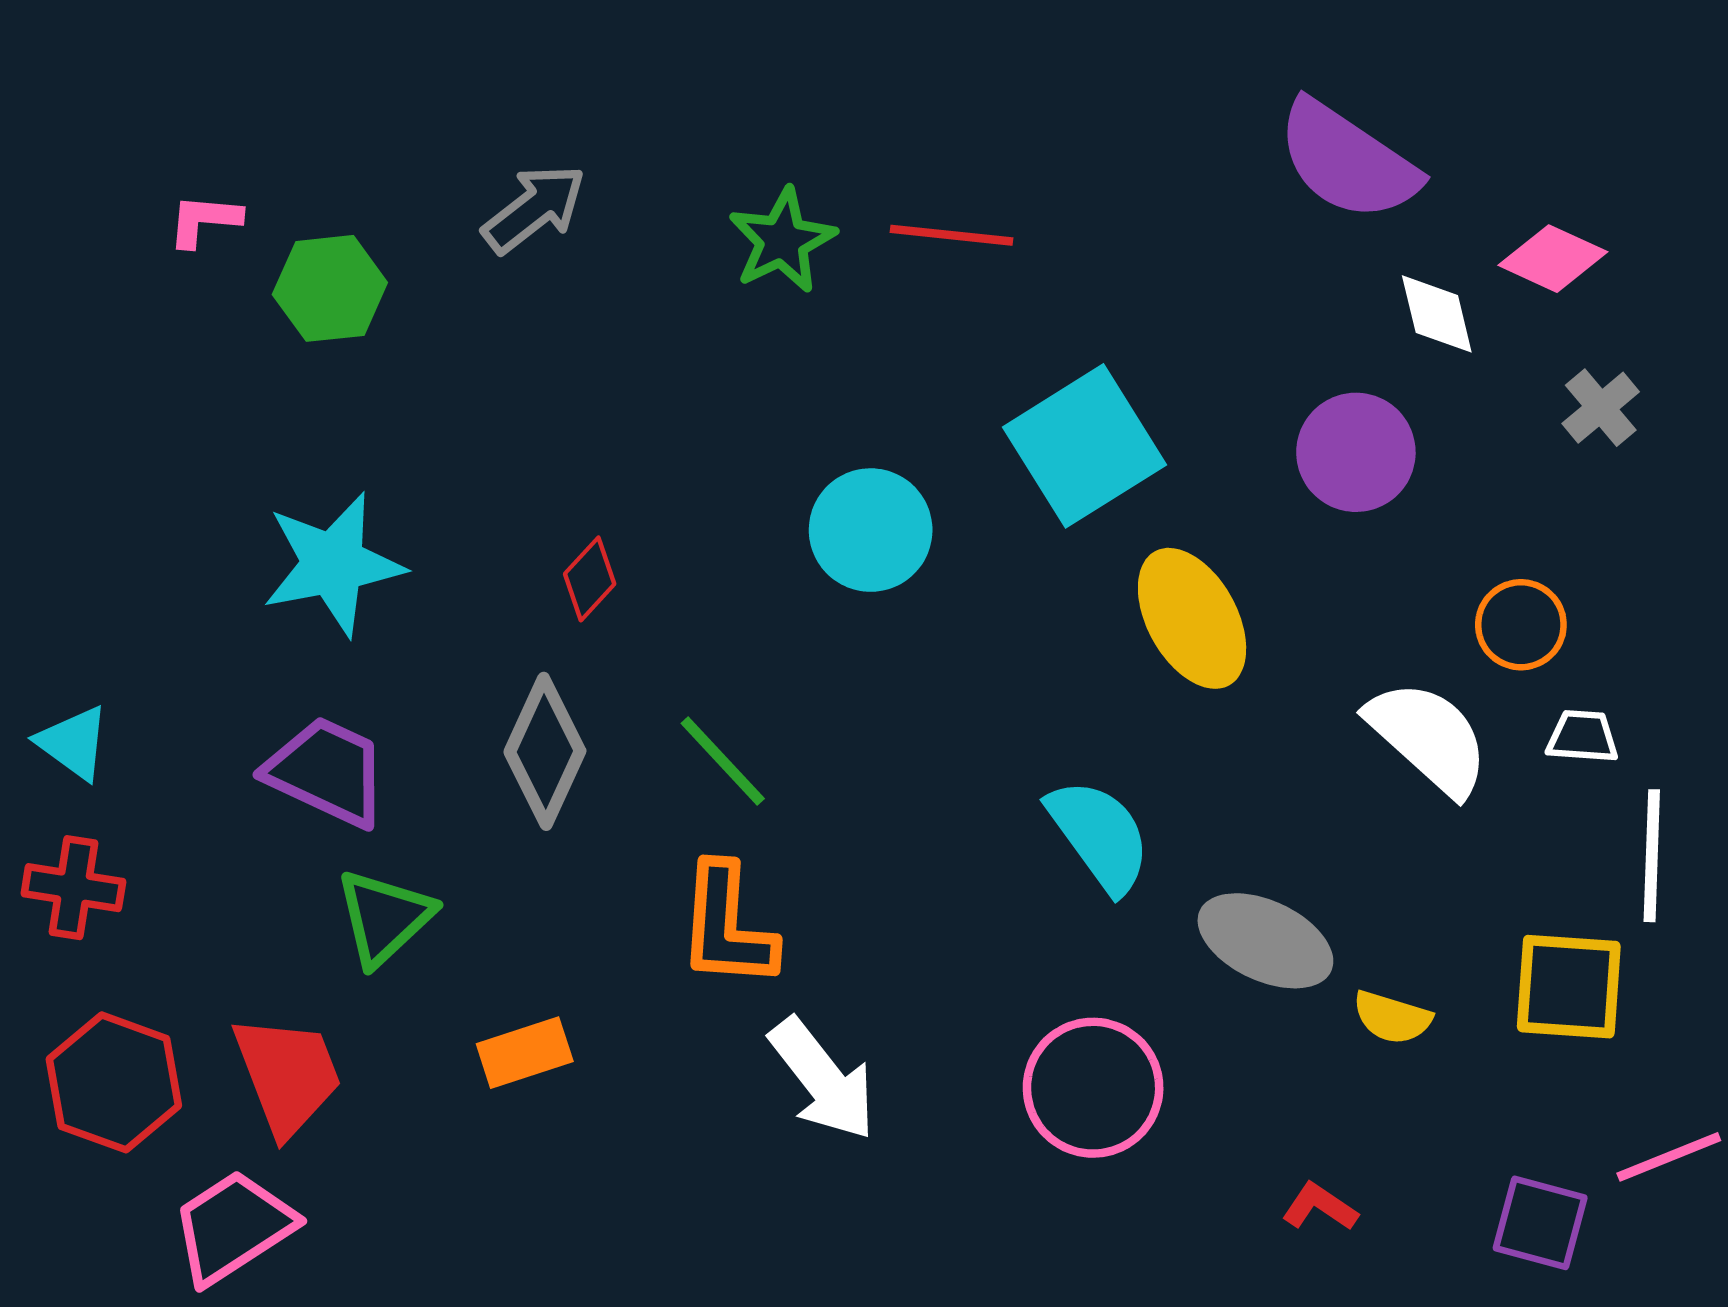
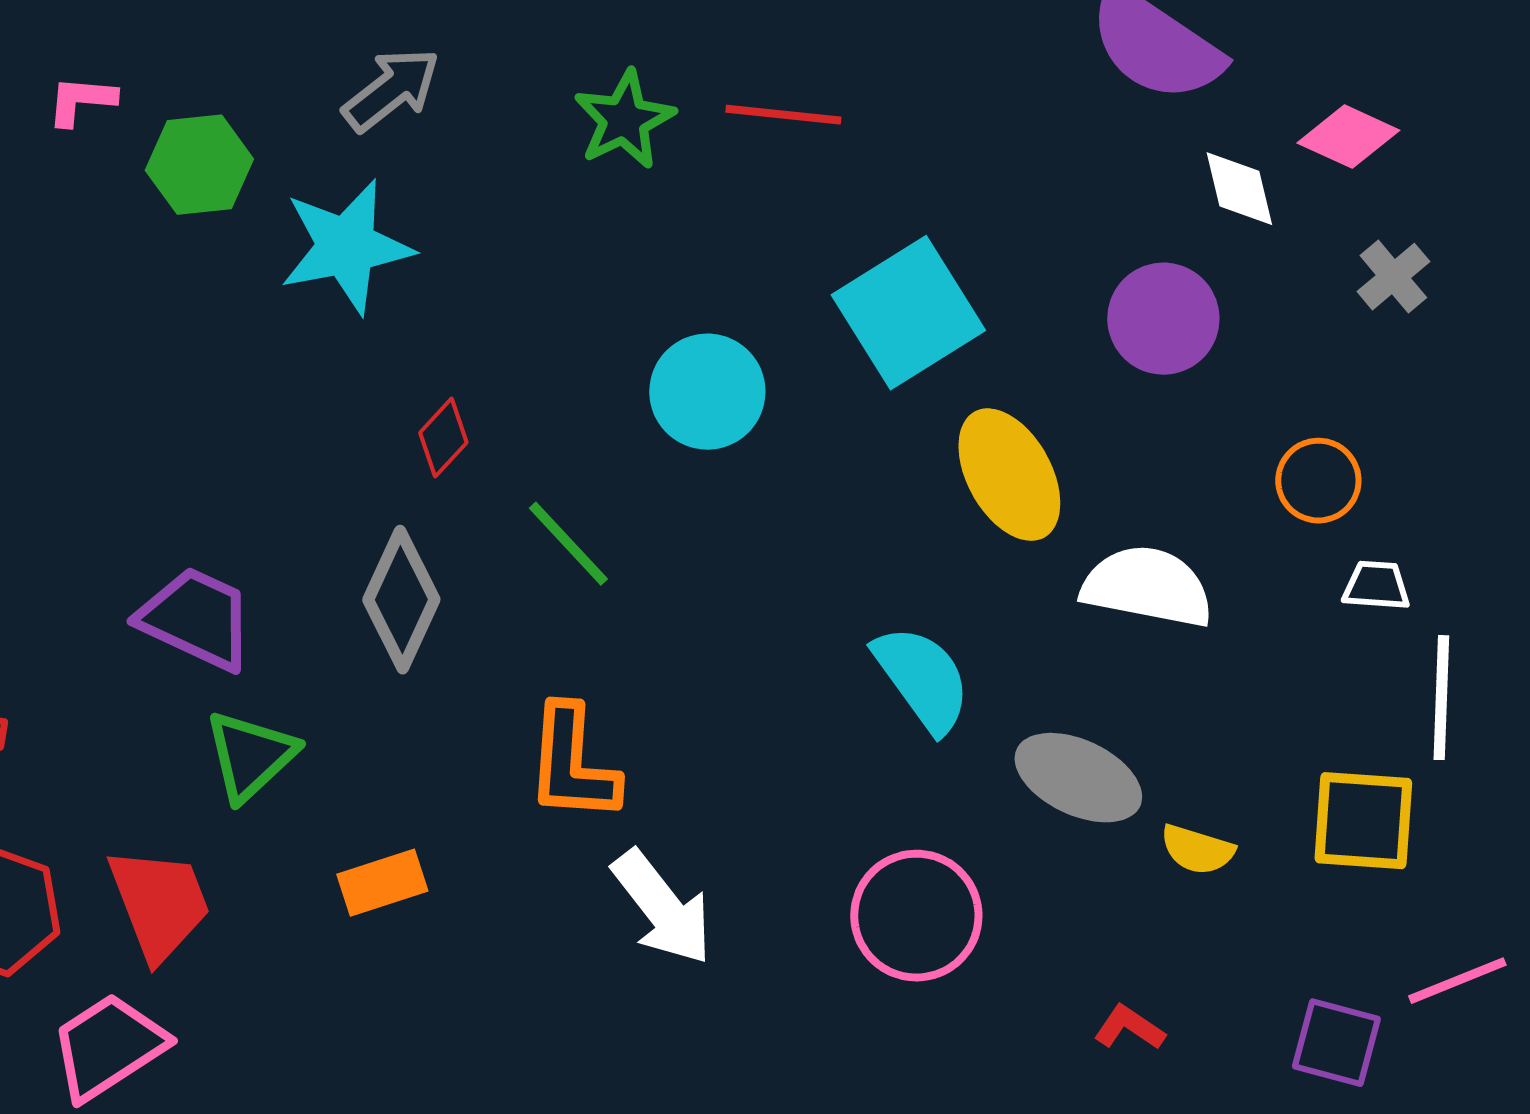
cyan star: (333, 564) -> (346, 247), moved
white semicircle: (1428, 738) -> (1147, 587), moved, turned -31
green line: (723, 761) -> (568, 544), moved

